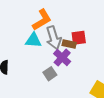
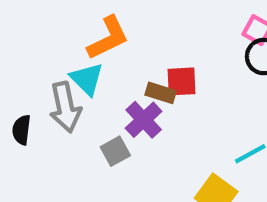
gray arrow: (54, 38) -> (65, 107), moved
cyan triangle: (33, 40) -> (87, 79), turned 36

